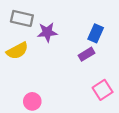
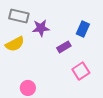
purple rectangle: (86, 54) -> (64, 47), moved
pink square: (103, 90) -> (81, 71), moved

